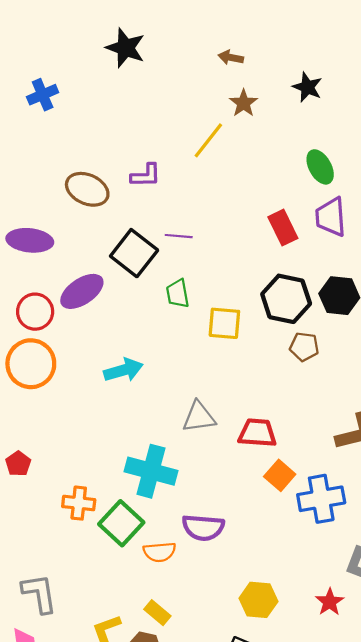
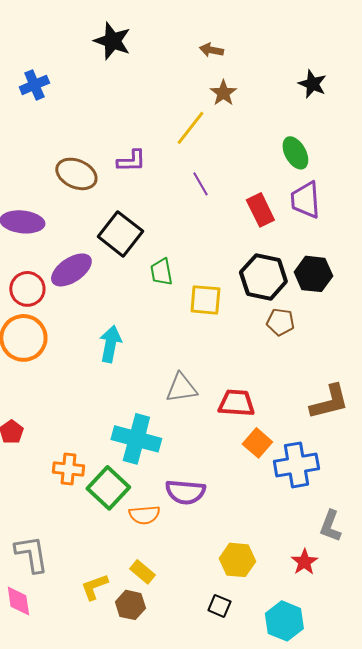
black star: (307, 87) -> (312, 84), moved
purple line: (179, 236) -> (200, 184), moved, turned 55
cyan arrow: (123, 370) -> (110, 344), turned -63

